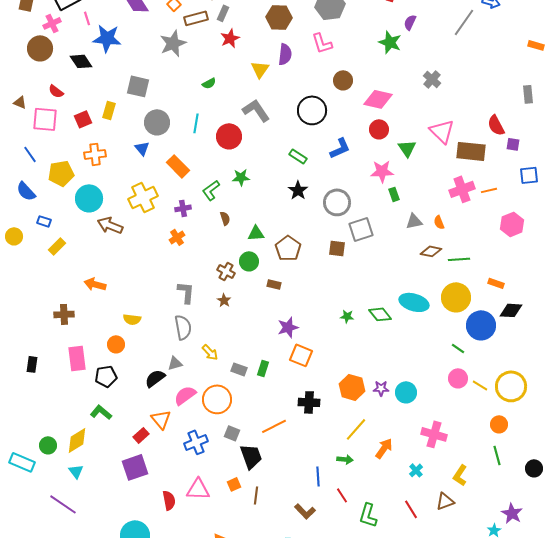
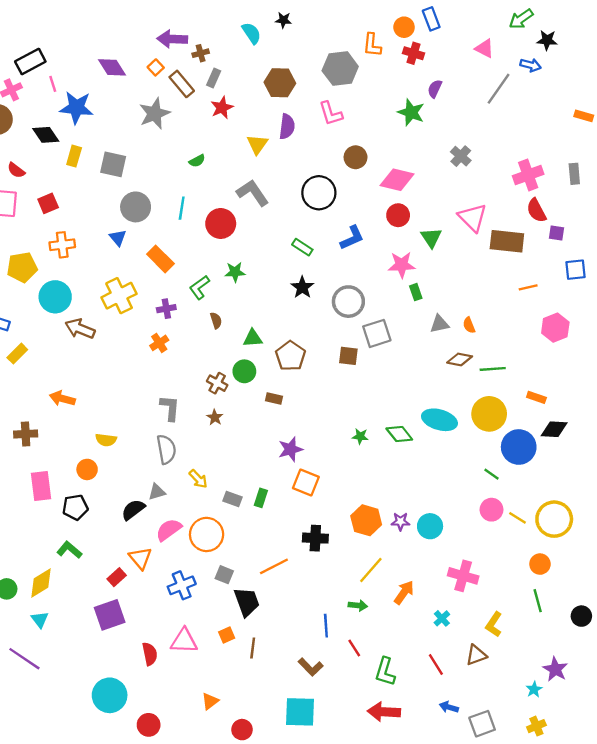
brown rectangle: (196, 18) -> (182, 84), turned 65
yellow rectangle: (109, 110) -> (74, 156), moved
pink cross: (462, 189) -> (528, 175), moved

